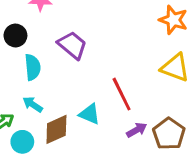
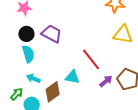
black circle: (15, 35) -> (26, 34), moved

